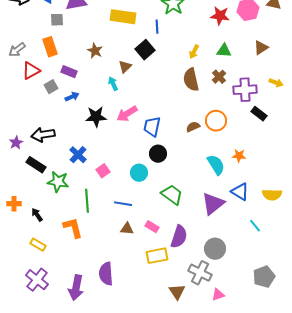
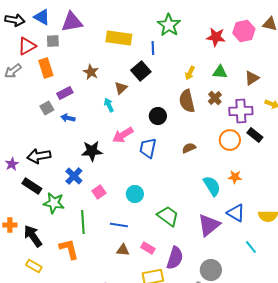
brown triangle: (261, 48) -> (252, 78), moved
red triangle: (31, 71) -> (27, 46), moved
purple rectangle: (69, 72) -> (65, 93), turned -49
blue arrow: (72, 97) -> (68, 118), turned -144
black star: (96, 117) -> (92, 151), moved
orange circle: (216, 121) -> (230, 140), moved
black circle: (158, 154) -> (158, 116), moved
black arrow: (37, 215) -> (33, 236), size x1.6

